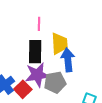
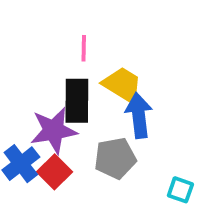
yellow trapezoid: (59, 44) -> (122, 85), turned -55
purple star: (37, 75) -> (54, 130), moved

